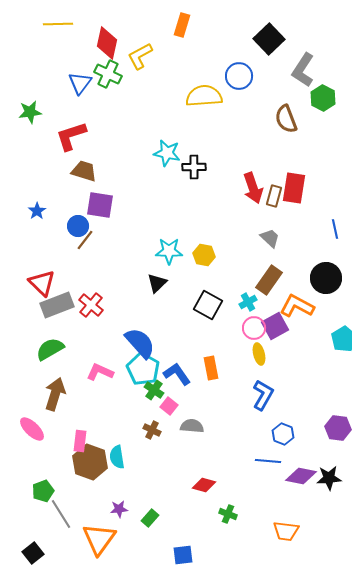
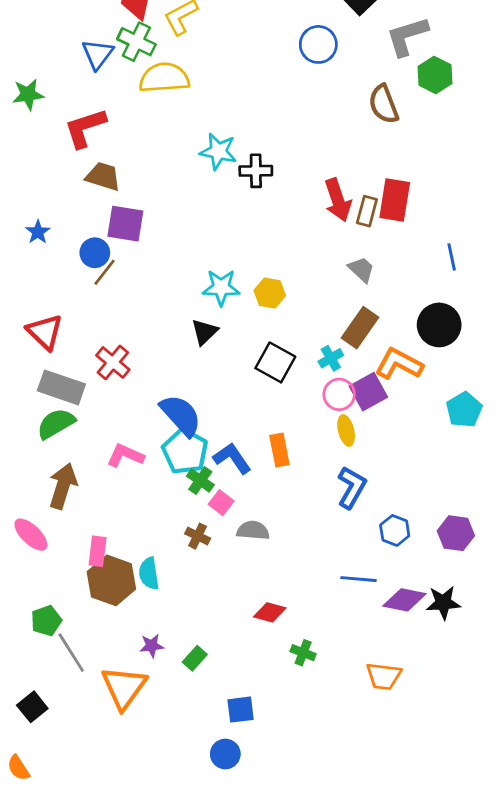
gray L-shape: (303, 70) -> (407, 36), turned 40
yellow semicircle: (204, 96) -> (164, 78), moved
gray rectangle: (57, 305) -> (61, 387), moved, turned 40
blue hexagon: (283, 434) -> (395, 530), moved

